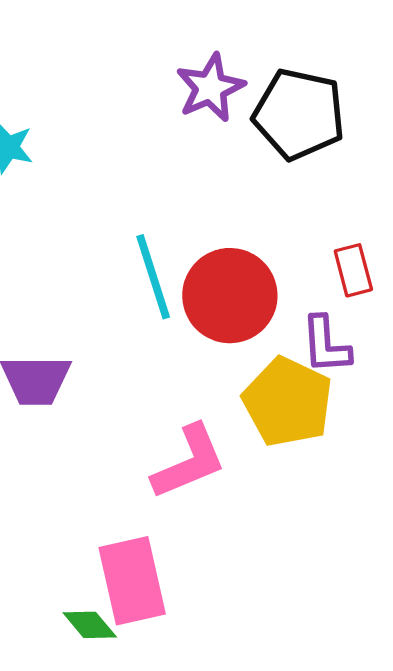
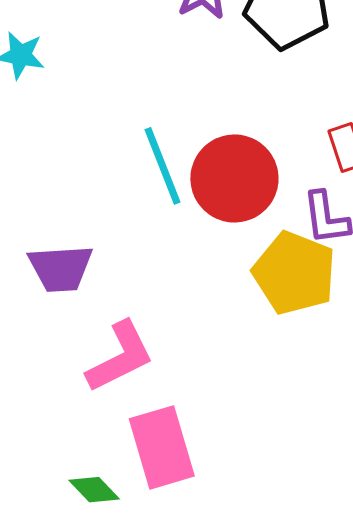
pink L-shape: (189, 462) -> (120, 357), moved
green diamond: (90, 625) -> (94, 490), moved

